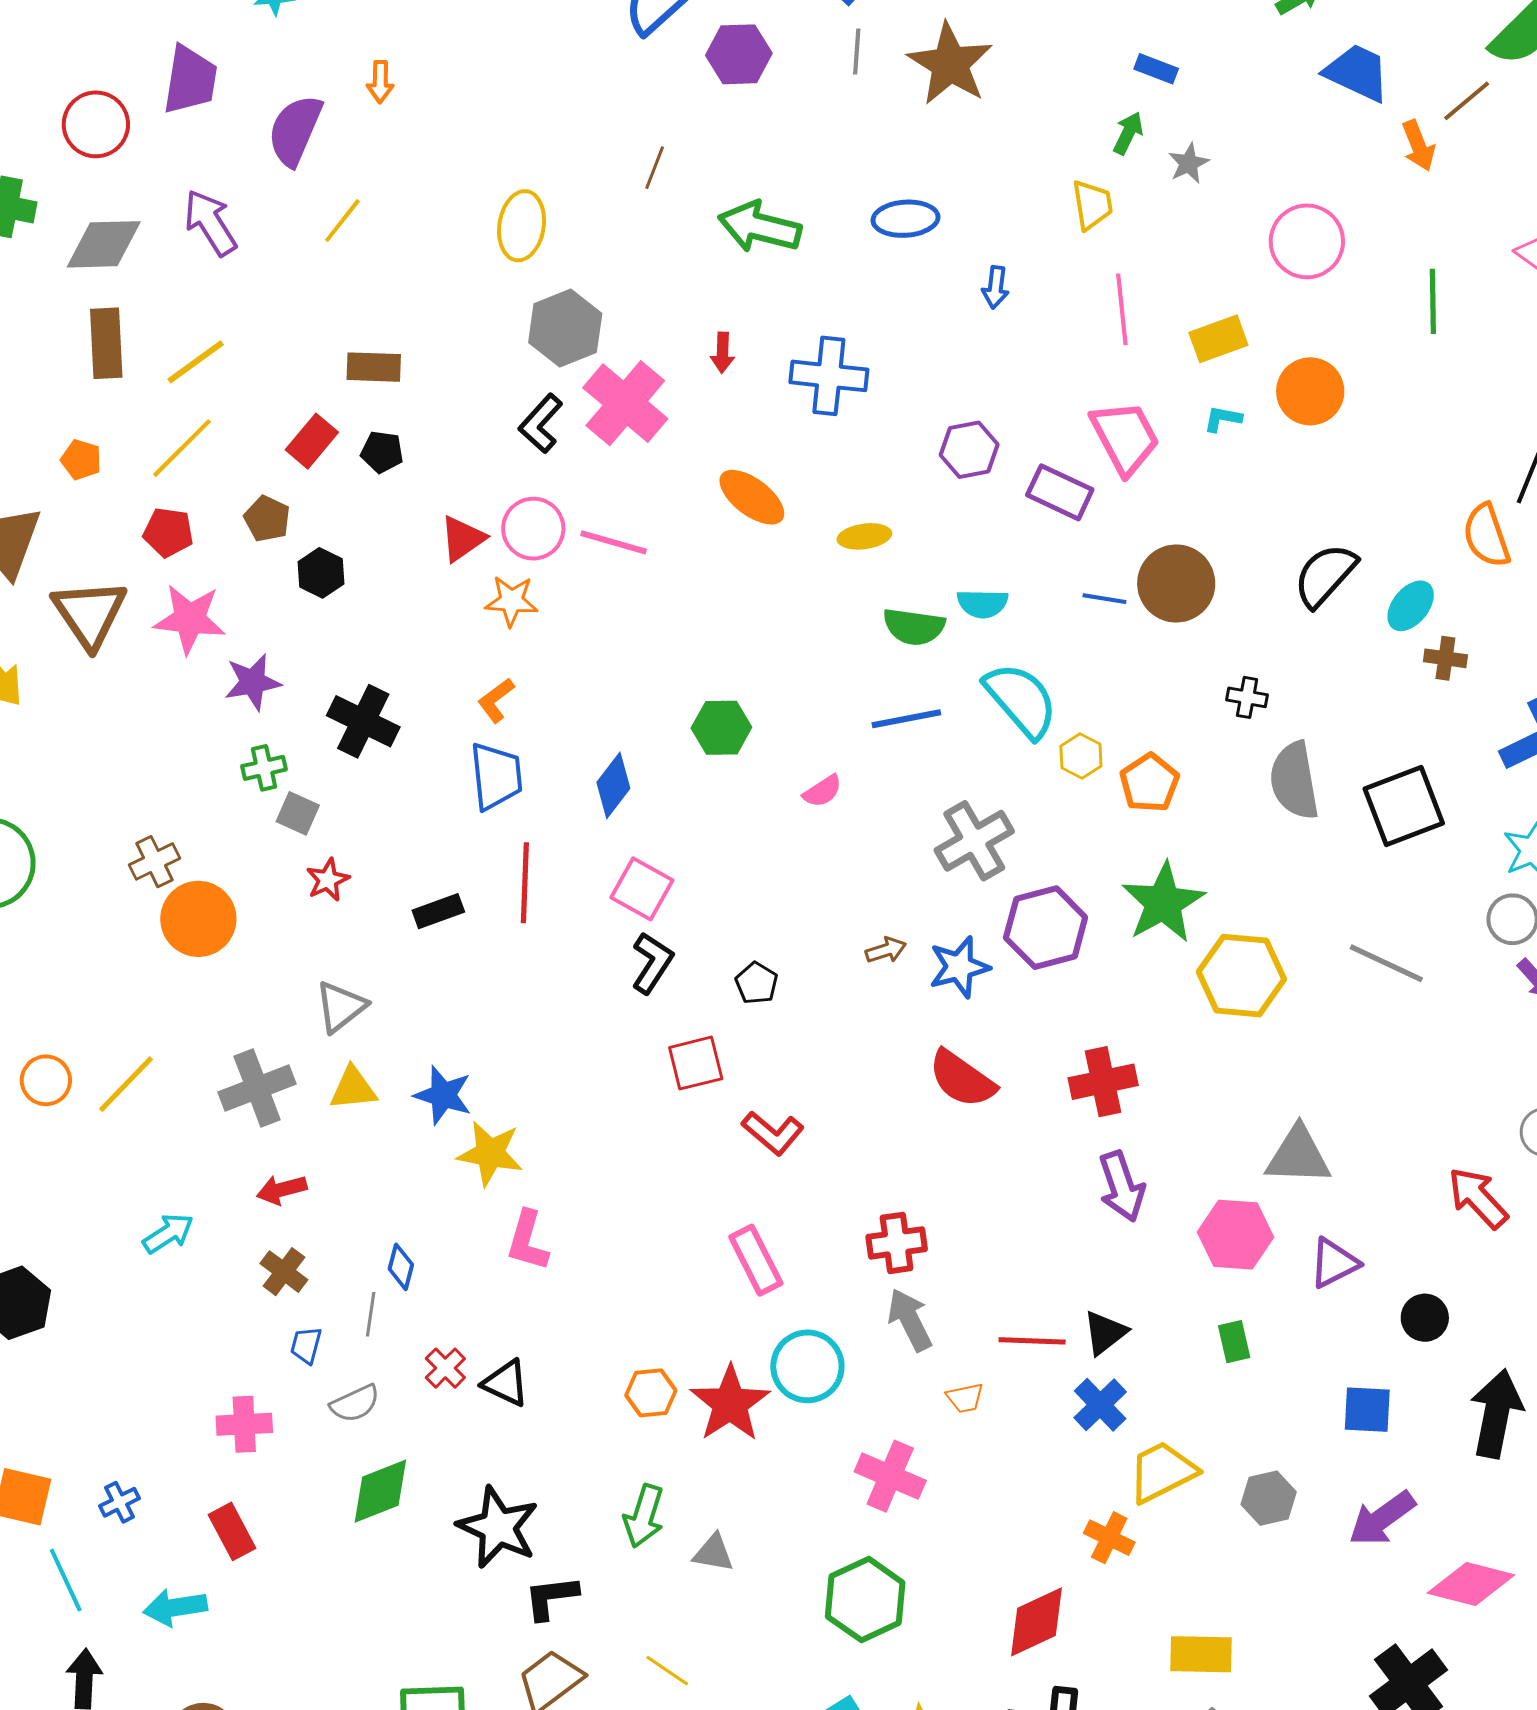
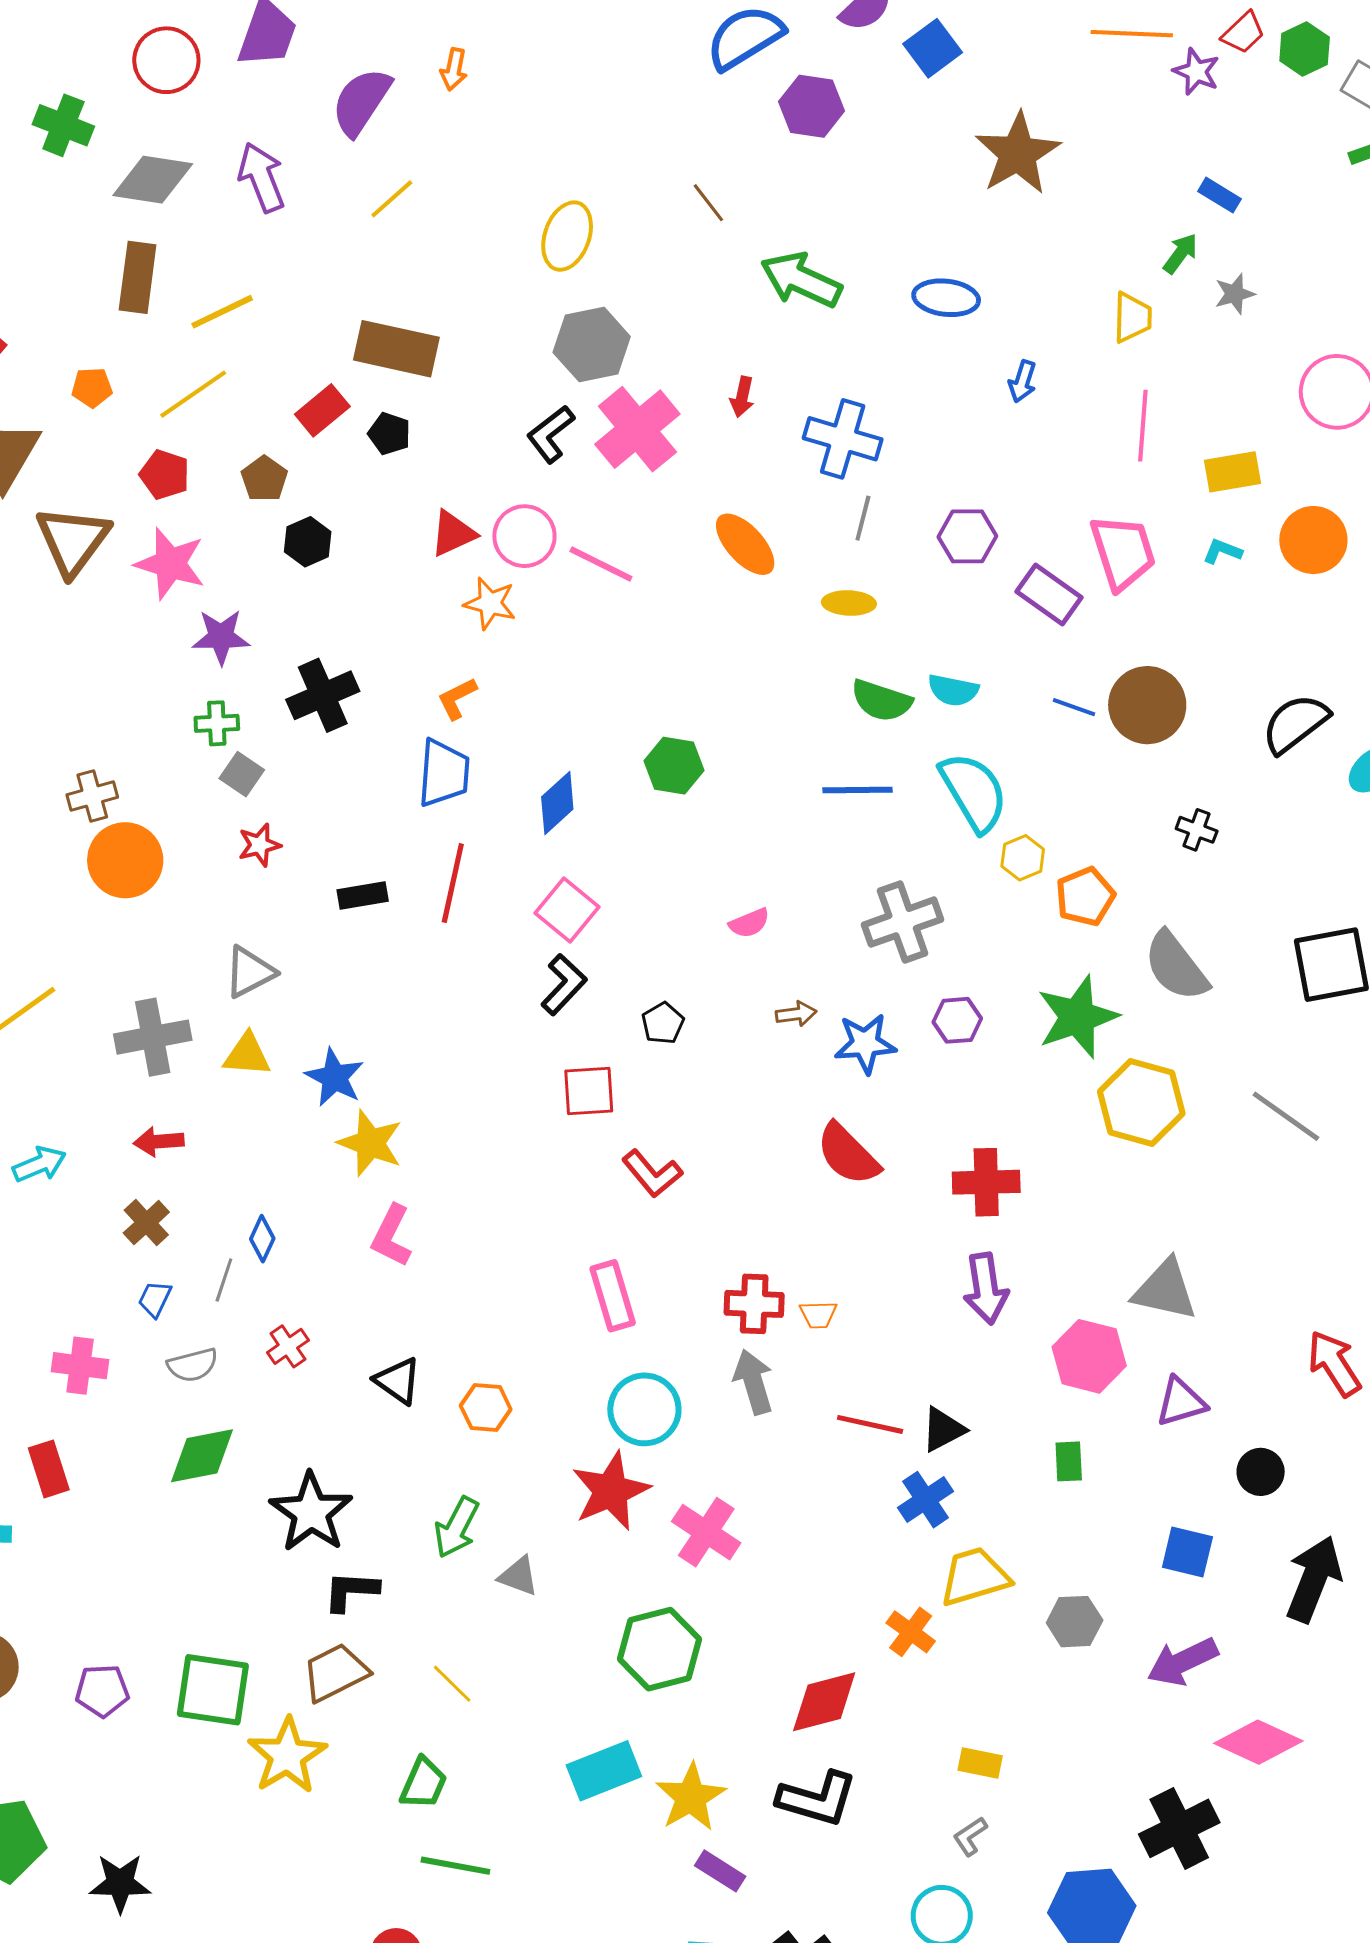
gray line: (857, 51) -> (863, 518), moved
brown line: (655, 168) -> (708, 203), turned -69
brown rectangle: (374, 367) -> (396, 349), size x1.5
orange pentagon: (81, 460) -> (92, 387), turned -30
black cross: (363, 721) -> (323, 695), turned 30
gray semicircle: (1294, 781) -> (1176, 966), moved, turned -38
pink semicircle: (822, 791) -> (749, 923), moved
purple hexagon: (1046, 928) -> (957, 1020), size x0.6
black triangle: (506, 1383) -> (398, 1381), moved
orange trapezoid: (965, 1398) -> (818, 1315), moved
red star: (730, 1404) -> (611, 1491), moved
yellow rectangle: (1201, 1654) -> (980, 1763), size x0.7

